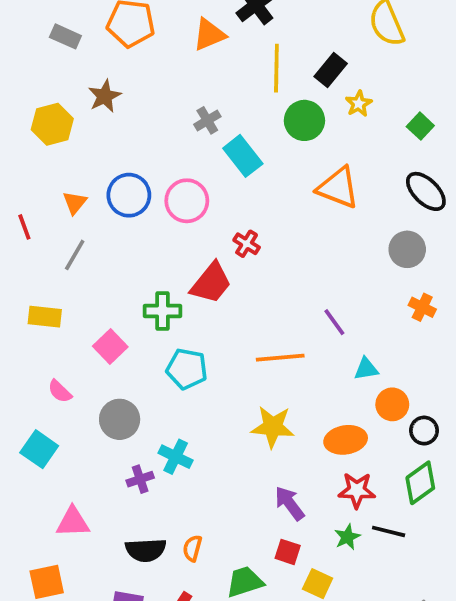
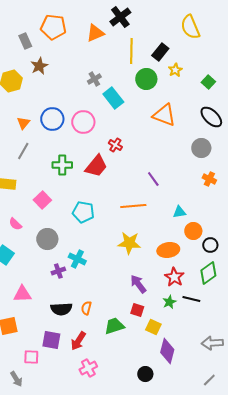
gray rectangle: (65, 36) -> (25, 41), moved, turned 42
green cross: (163, 311) -> (62, 165), moved
purple line: (334, 322) -> (153, 179), moved
red star: (357, 490) -> (174, 277), turned 30

